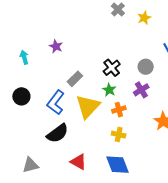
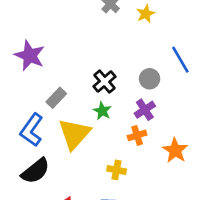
purple star: (56, 46) -> (30, 55), size x1.6
orange cross: (119, 110) -> (137, 135), moved

